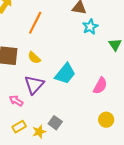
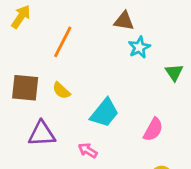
purple triangle: (34, 85) -> (42, 134), moved, turned 45
pink arrow: (16, 101) -> (88, 150), moved

